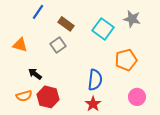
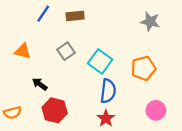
brown rectangle: (66, 24) -> (75, 16), moved, turned -42
cyan square: (103, 29) -> (100, 61), moved
orange semicircle: (24, 96) -> (13, 113), moved

